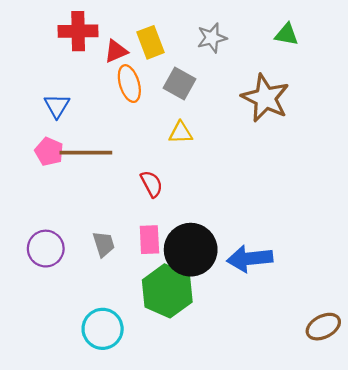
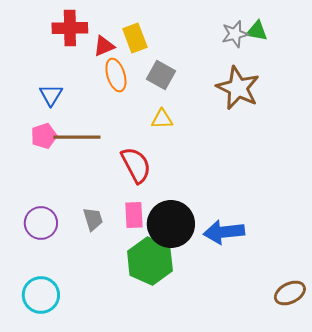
gray star: (212, 38) -> (235, 34), moved
pink pentagon: (49, 152) -> (44, 136), turned 30
red semicircle: (152, 184) -> (136, 165), size x1.5
cyan circle: (103, 329) -> (41, 295), moved

